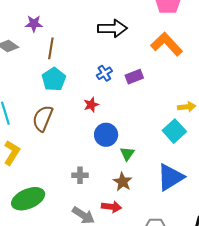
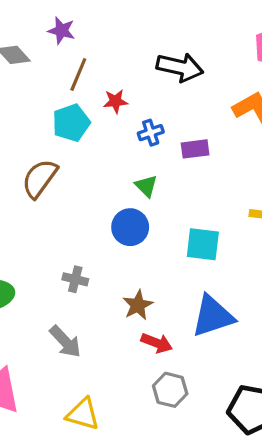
red star: (91, 105) -> (115, 101), moved
cyan square: (174, 131) -> (203, 244), moved, turned 35
green triangle: (127, 154) -> (146, 186), moved, turned -35
red arrow: (111, 207) -> (157, 343), moved

